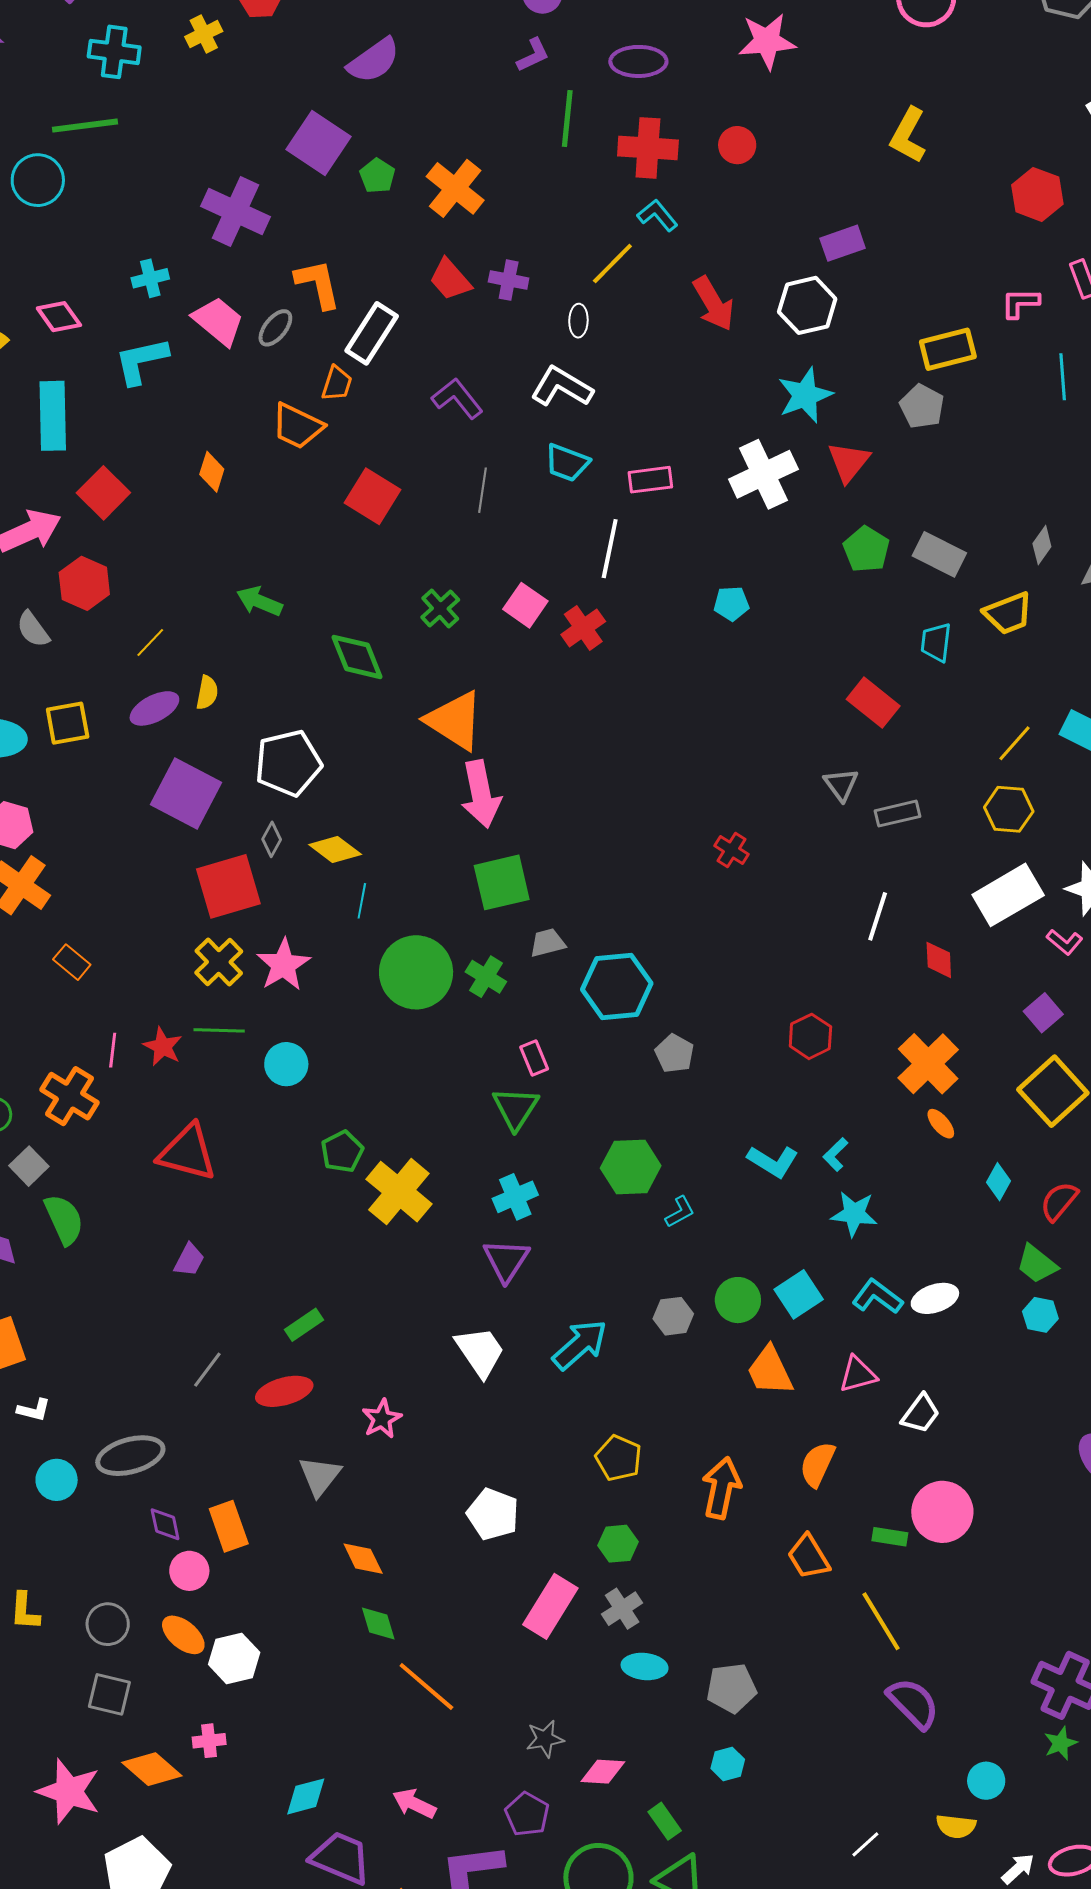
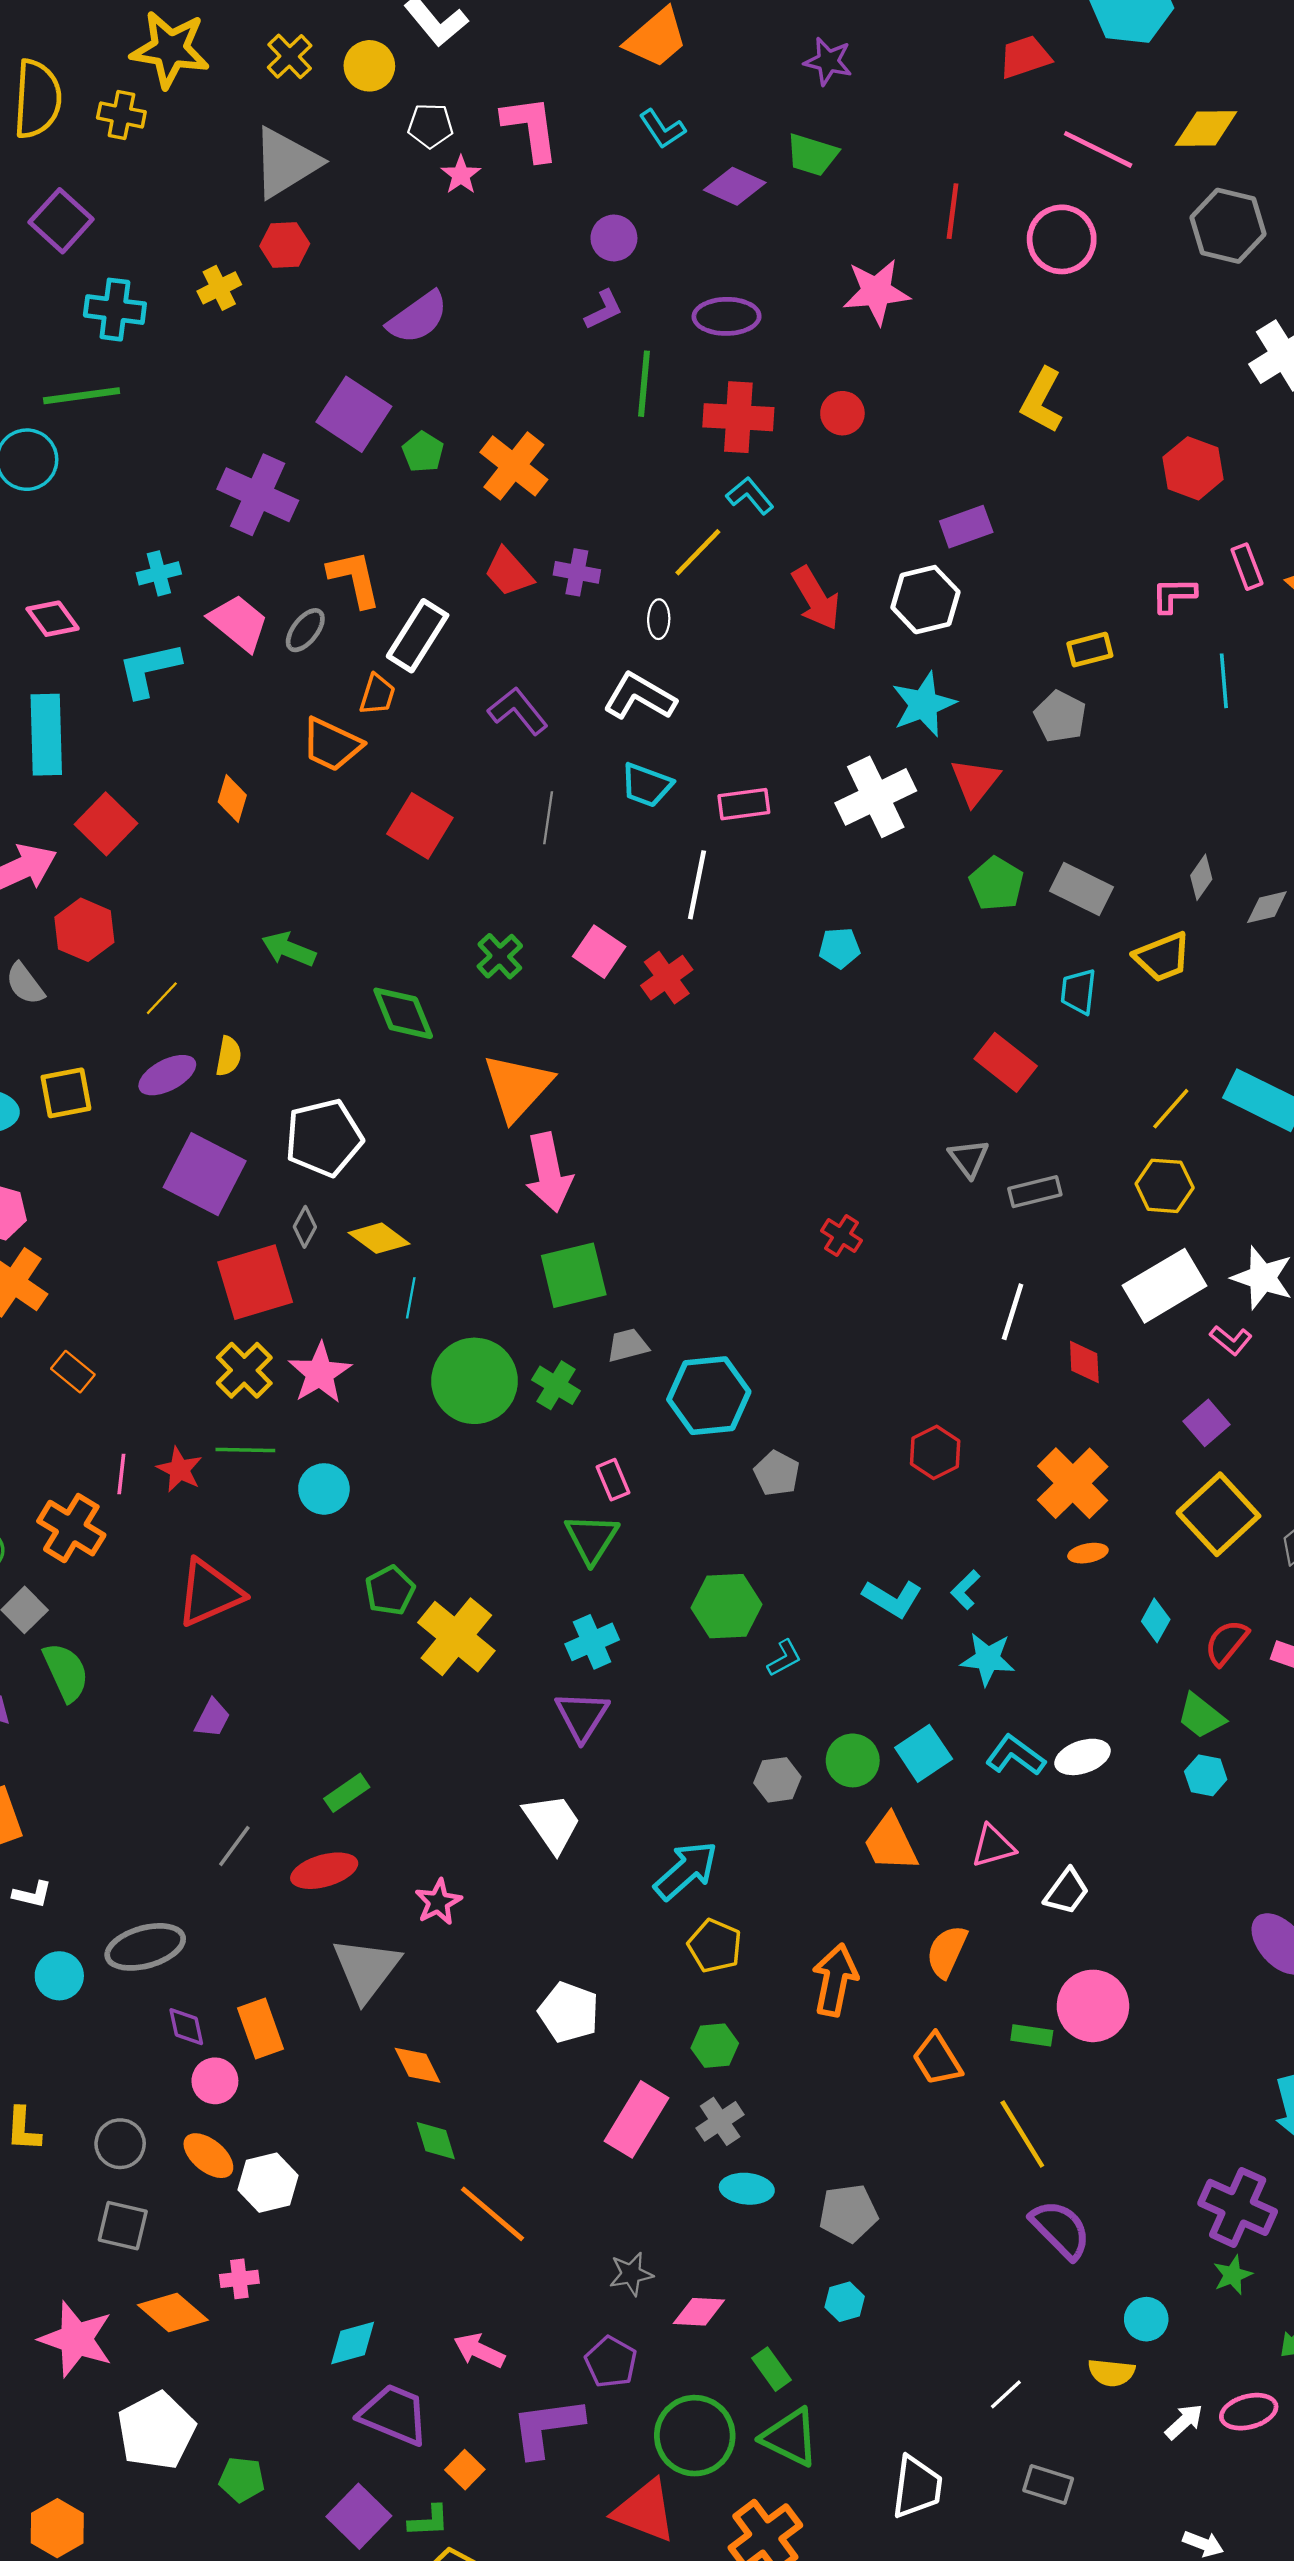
yellow rectangle: (948, 349) -> (1090, 650), size x0.7
orange triangle: (455, 721) -> (517, 1087), turned 40
orange ellipse: (941, 1124) -> (1088, 1553), turned -60
red triangle: (187, 1153) -> (209, 1593), turned -38
cyan arrow: (580, 1345) -> (686, 1870), moved
gray triangle: (320, 1476) -> (366, 1969), size x1.4

